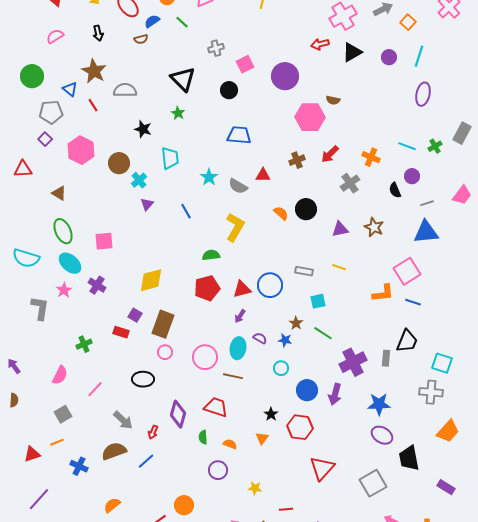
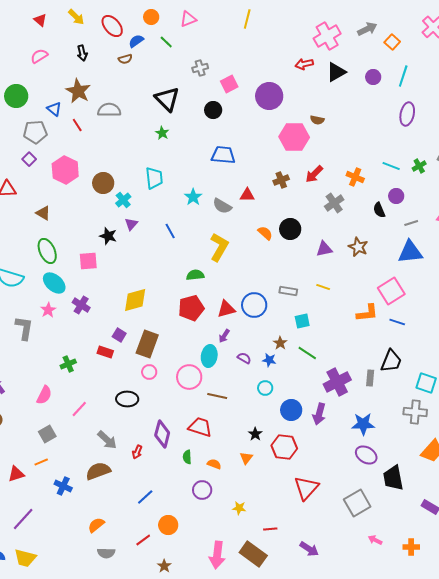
black star: (143, 129) -> (108, 236), moved
cyan ellipse: (238, 348) -> (209, 356), moved
blue line: (146, 461) -> (145, 497), moved

